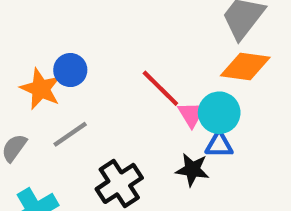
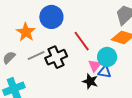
blue circle: (70, 70) -> (51, 17), moved, size x1.5
pink triangle: (192, 114) -> (95, 66), moved
black cross: (119, 183) -> (56, 57), moved

